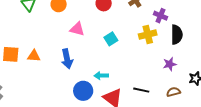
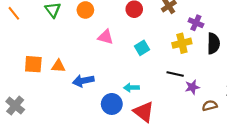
blue arrow: (67, 59) -> (83, 81), moved, turned 90
purple star: (170, 64) -> (192, 87), moved
black line: (141, 90) -> (175, 74), moved

